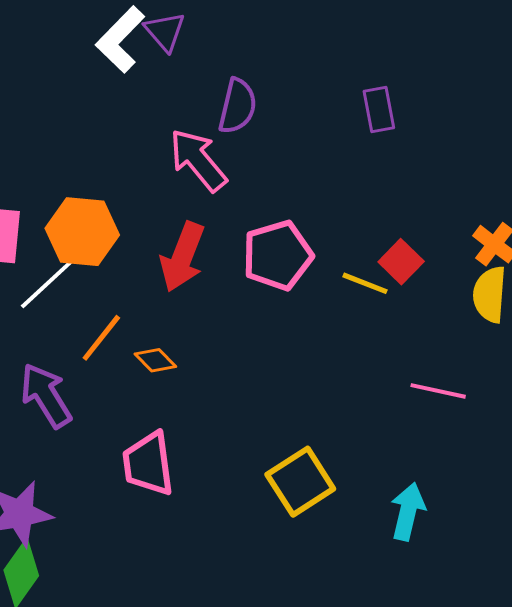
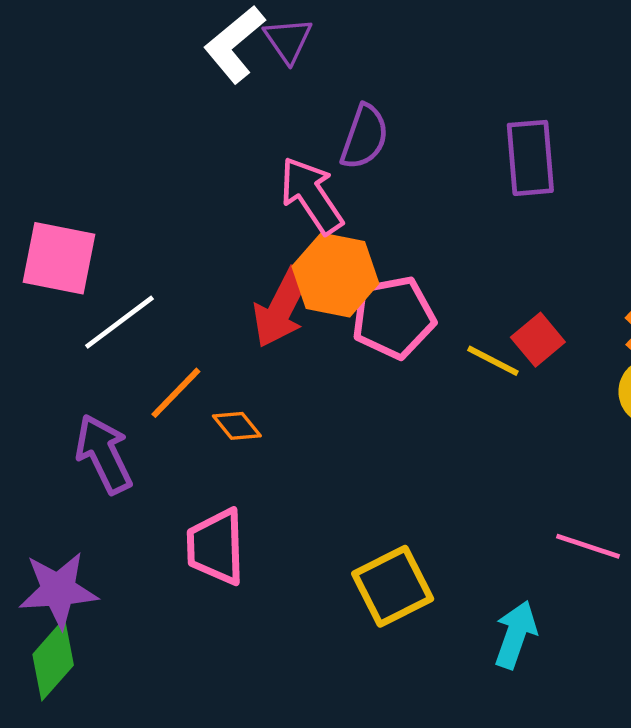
purple rectangle: (379, 109) -> (530, 158), size x1.4
orange hexagon: (82, 232) -> (335, 275), moved
pink line: (438, 391) -> (588, 546), moved

